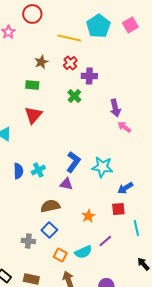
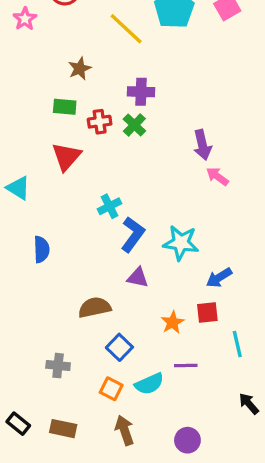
yellow line: (69, 38) -> (126, 29), turned 30
red cross: (70, 63) -> (100, 122), moved, turned 32
purple cross: (89, 76) -> (141, 92), moved
cyan cross: (38, 170) -> (110, 206), moved
purple triangle: (66, 184) -> (138, 278), moved
orange star: (88, 216) -> (173, 322), moved
blue square: (49, 230) -> (119, 347), moved
purple line: (105, 241) -> (186, 366), turned 40

